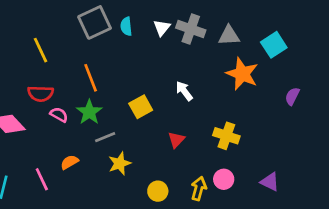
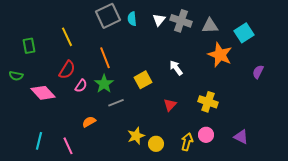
red semicircle: (40, 94) -> (67, 70), turned -60
pink semicircle: (59, 115) -> (81, 86), turned 96
yellow star: (120, 163) -> (136, 136), moved
pink line: (42, 179) -> (68, 146), moved

